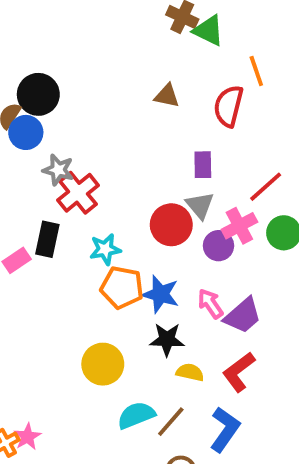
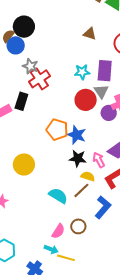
purple rectangle: (203, 165) -> (105, 71), size x1.5
cyan star: (105, 249) -> (82, 72), moved
pink arrow: (210, 304) -> (99, 160), moved
yellow circle: (103, 364) -> (24, 165), moved
cyan semicircle: (136, 415) -> (58, 196), turned 48
brown line: (171, 422) -> (81, 190), moved

